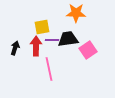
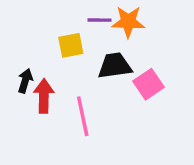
purple line: (52, 40) -> (100, 20), moved
red arrow: (36, 46) -> (44, 96), moved

